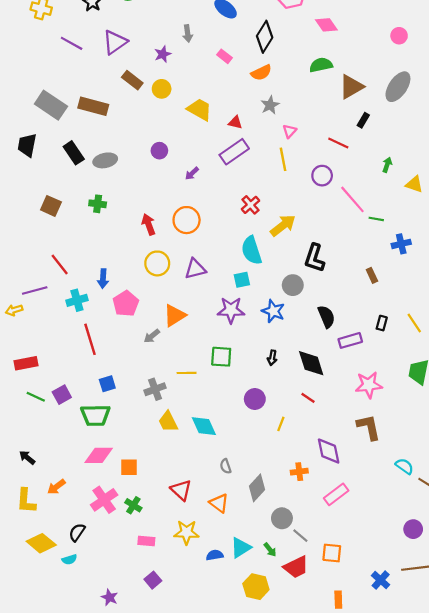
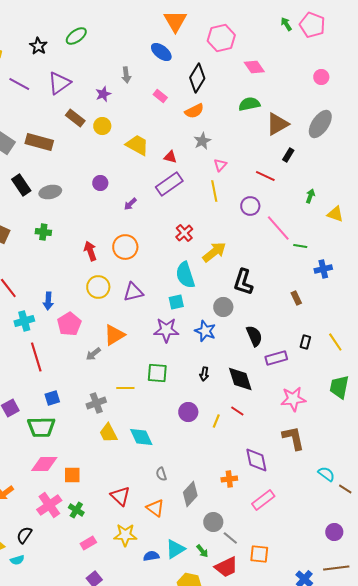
yellow line: (281, 424) -> (216, 421), moved
pink rectangle: (146, 541) -> (88, 543), turned -35

